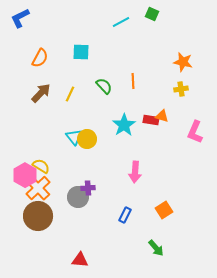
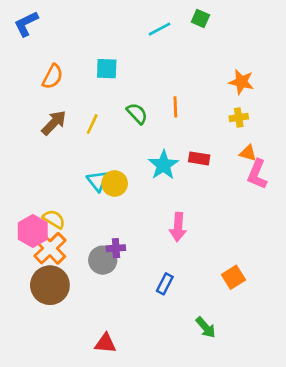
orange triangle: (162, 116) -> (248, 153), moved
orange square: (164, 210) -> (233, 277), moved

